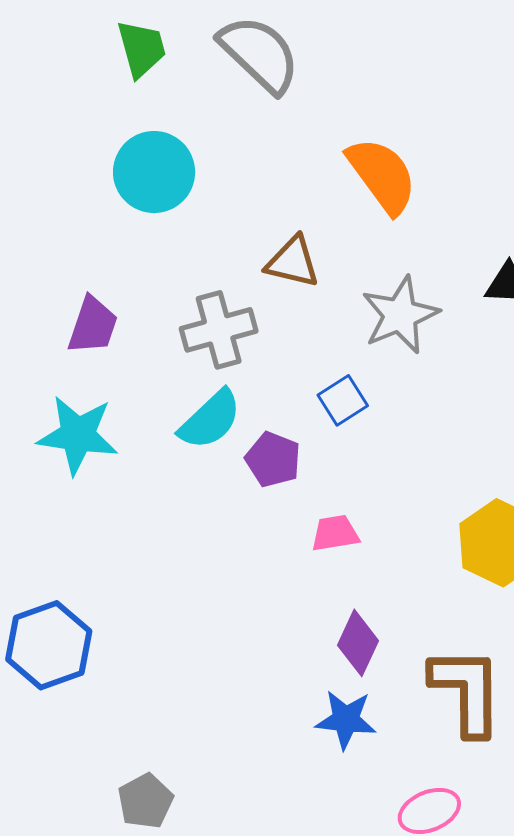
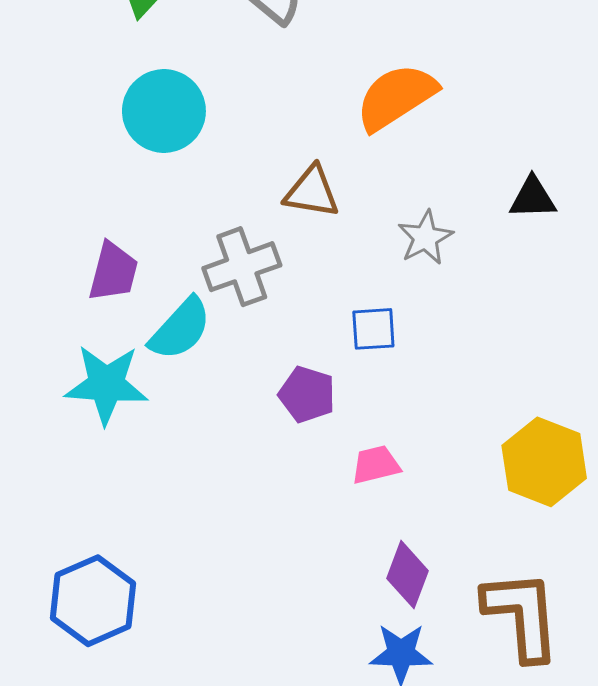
orange semicircle: (382, 175) -> (396, 97), turned -82
gray star: (400, 315) -> (425, 238), size x0.7
blue square: (343, 400) -> (373, 329), turned 33
cyan semicircle: (210, 420) -> (180, 329), moved

